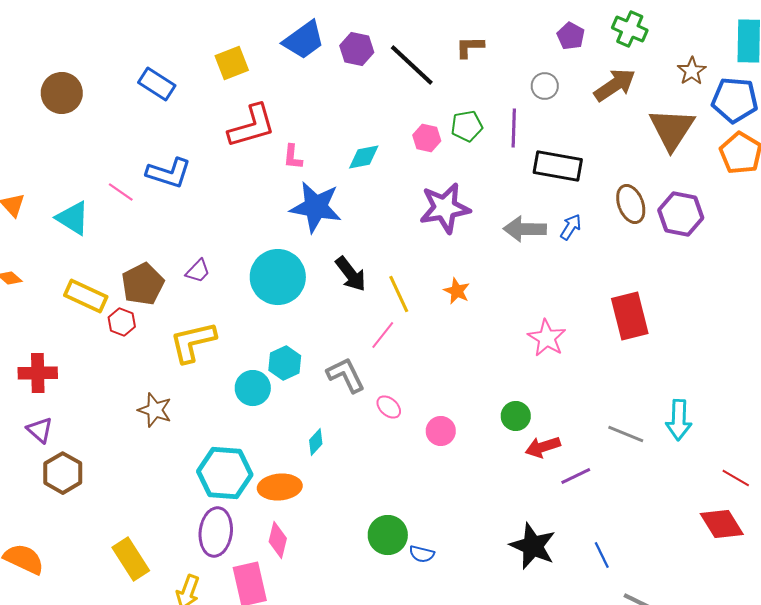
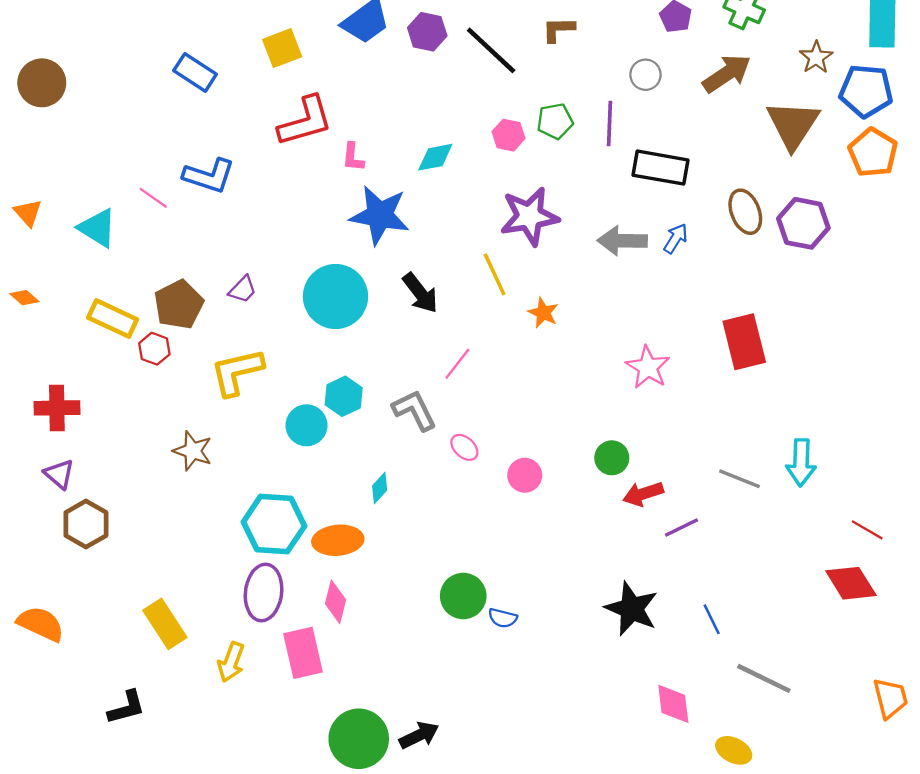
brown circle: (62, 93) -> (42, 83), moved
yellow line: (399, 294) -> (495, 274), moved

